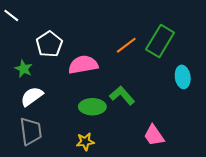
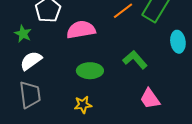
green L-shape: (122, 95) -> (135, 60), moved

